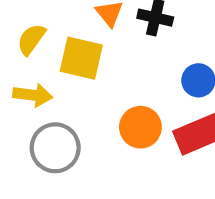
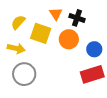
orange circle: (140, 127) -> (69, 39), moved

